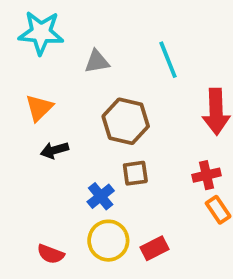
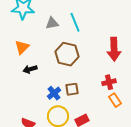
cyan line: (168, 60) -> (75, 22), moved
brown square: (135, 173) -> (72, 89), moved

